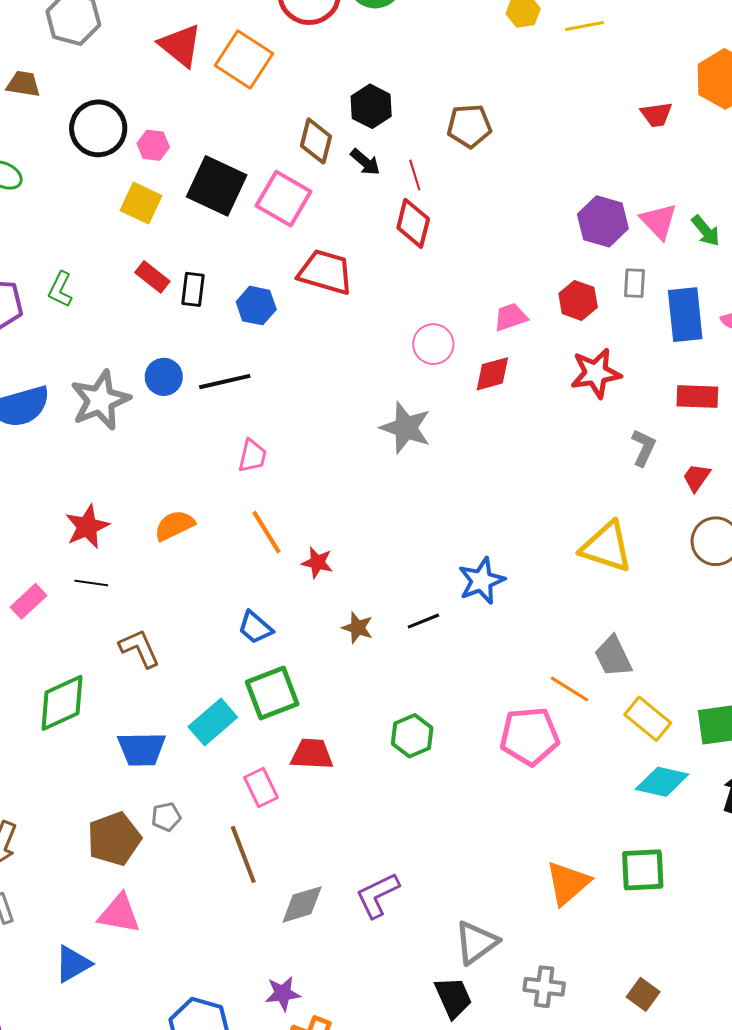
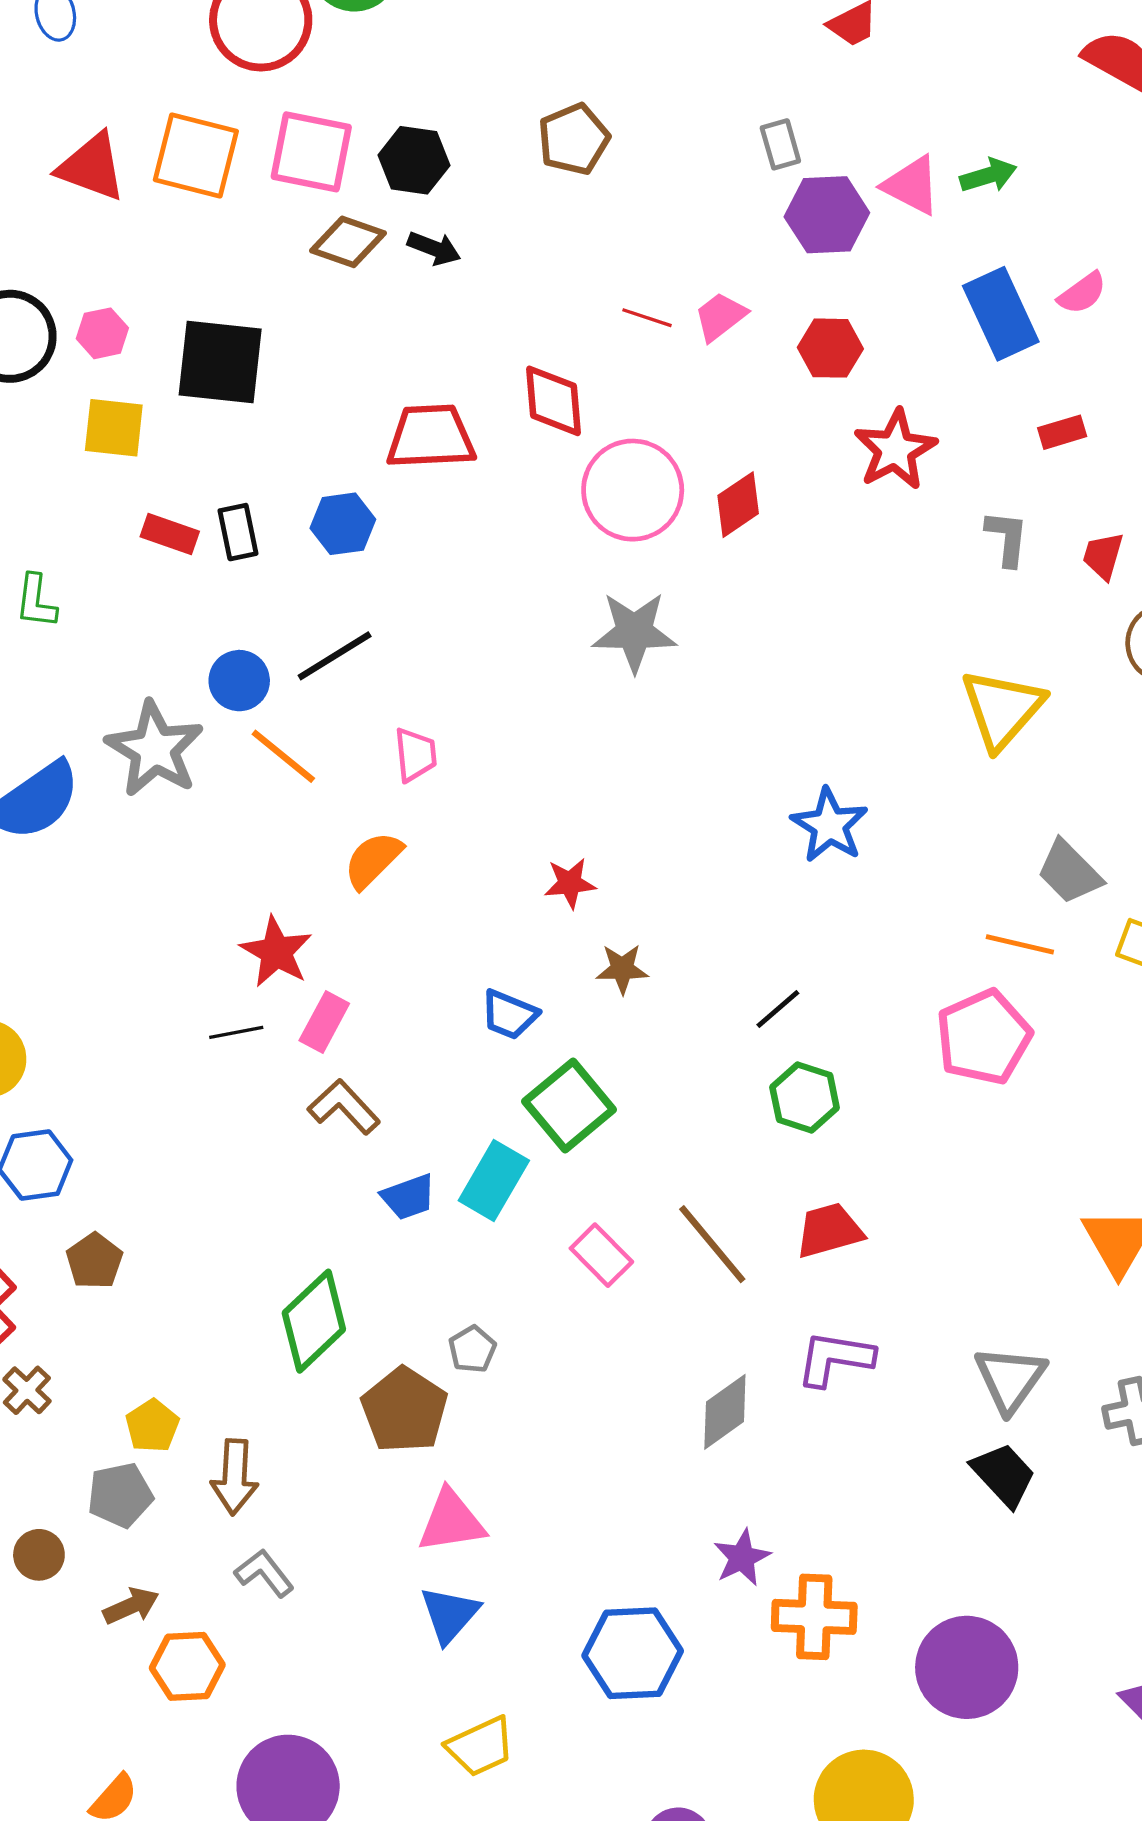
brown diamond: (316, 141) -> (348, 242), turned -66
red line: (415, 175) -> (647, 318), moved, turned -36
pink square: (283, 199) -> (311, 152), moved
red diamond: (413, 223) -> (554, 401), moved
green arrow: (706, 231) -> (988, 175), turned -48
gray rectangle: (634, 283) -> (780, 144), moved
pink trapezoid: (511, 317) -> (720, 316), moved
pink circle: (433, 344) -> (633, 490), size x1.5
red rectangle: (697, 397) -> (1062, 432), size x0.7
orange semicircle: (174, 525) -> (373, 860), moved
red star: (87, 527) -> (276, 952), moved
orange line: (266, 532) -> (283, 756), moved
yellow triangle: (606, 547) -> (1002, 709), turned -48
pink rectangle: (29, 601) -> (324, 1022), moved
black line: (423, 621) -> (778, 1009), moved
brown star: (358, 628) -> (622, 969), moved
green diamond: (62, 703) -> (314, 1321), moved
blue trapezoid: (142, 749) -> (408, 1197), moved, size x0.7
red trapezoid: (312, 754) -> (829, 1230), moved
brown line: (243, 854) -> (712, 1244), moved
purple L-shape: (377, 895) -> (835, 1359), turned 54
blue triangle: (73, 964) -> (450, 1615), moved

